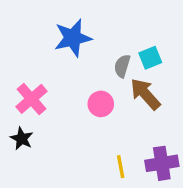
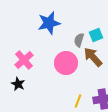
pink circle: (101, 104) -> (66, 63), size x1.5
yellow line: (121, 167) -> (78, 101), turned 32

